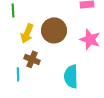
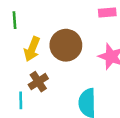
brown cross: (32, 59) -> (38, 82), turned 35

